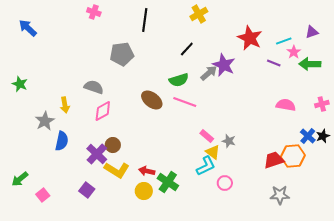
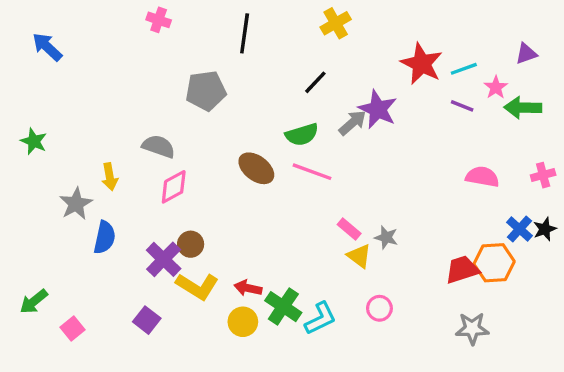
cyan line: (284, 41) -> (464, 69), moved
cyan L-shape: (206, 166) -> (320, 318), moved

